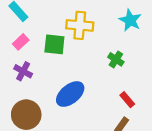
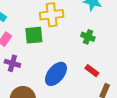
red rectangle: (127, 100) -> (92, 71), moved

